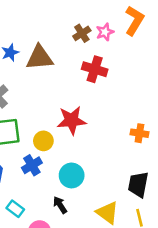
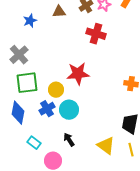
brown triangle: (40, 58) -> (59, 12), moved, size x0.6
cyan circle: (72, 175) -> (69, 110), moved

